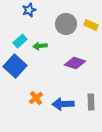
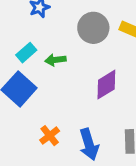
purple diamond: (75, 63) -> (106, 85), turned -50
blue arrow: (63, 104) -> (89, 144), turned -105

